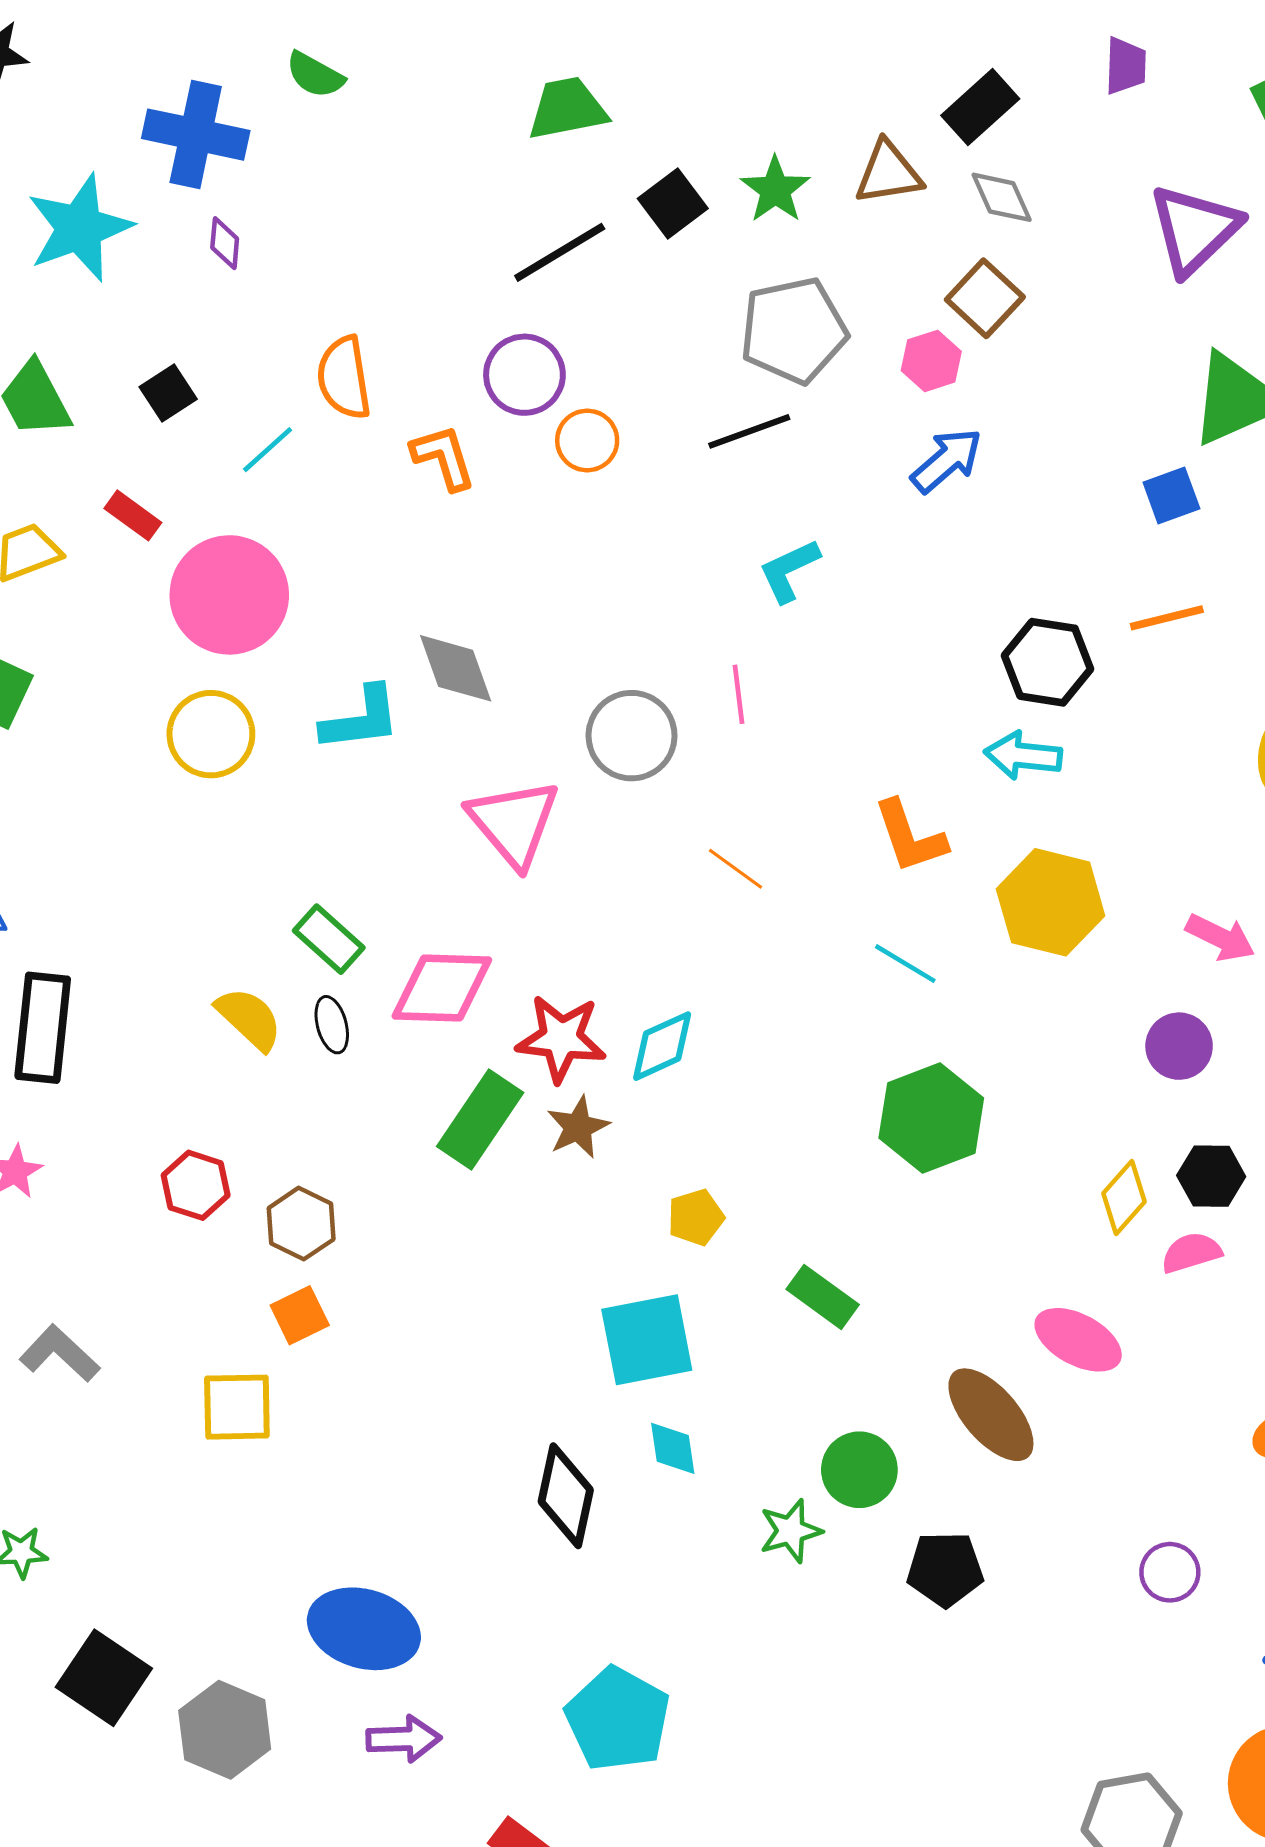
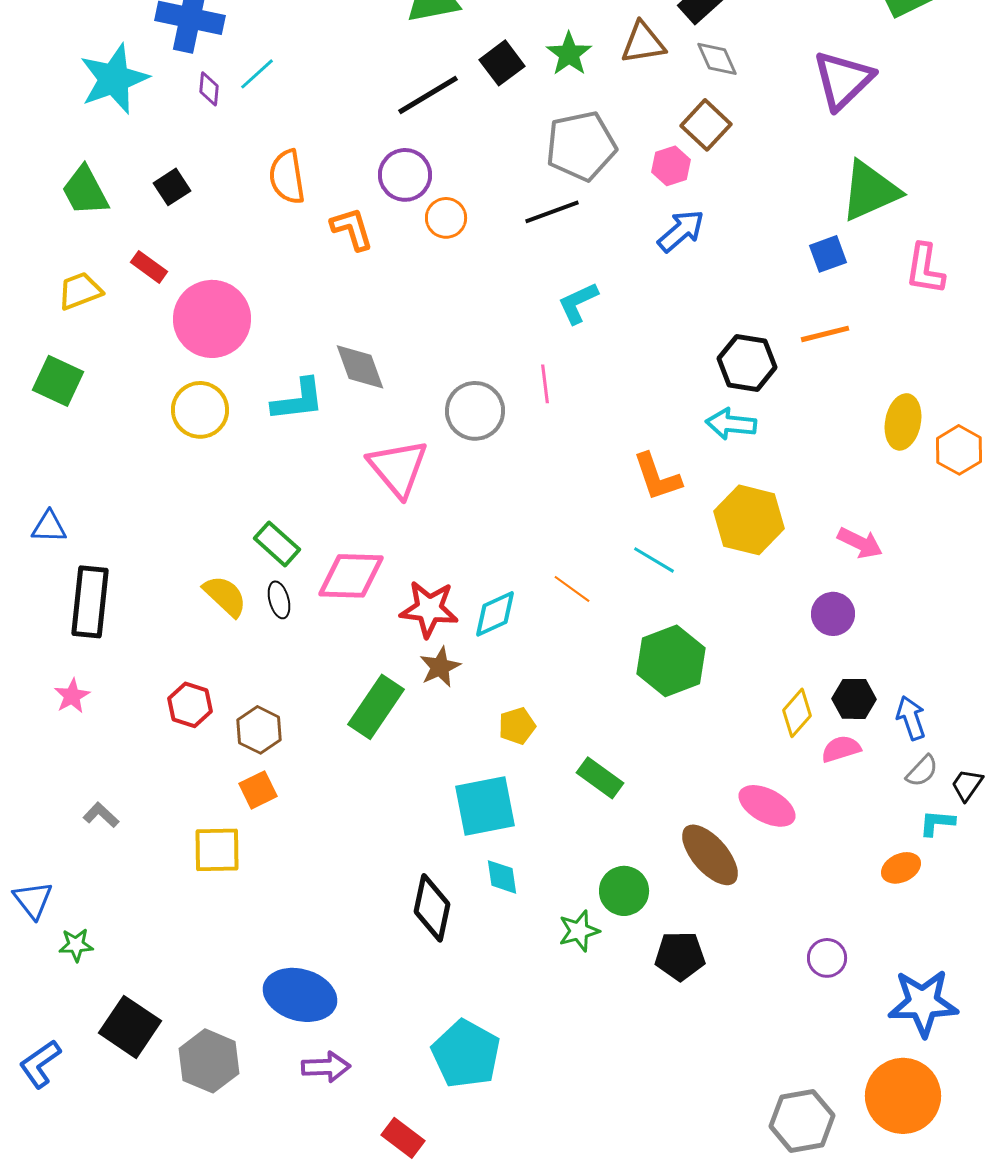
cyan line: (268, 450) -> (257, 74), moved
orange line: (736, 869) -> (572, 589), moved
green rectangle: (480, 1120) -> (376, 707), moved
gray L-shape: (60, 1354) -> (101, 815), size x0.7

